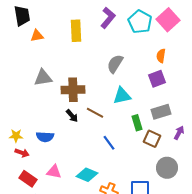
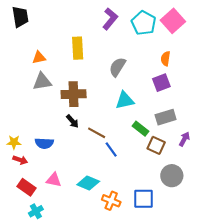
yellow rectangle: (76, 31) -> (78, 48), moved
orange triangle: (37, 36) -> (39, 58), moved
brown line: (95, 113) -> (97, 133), moved
green rectangle: (137, 123) -> (140, 129), turned -35

